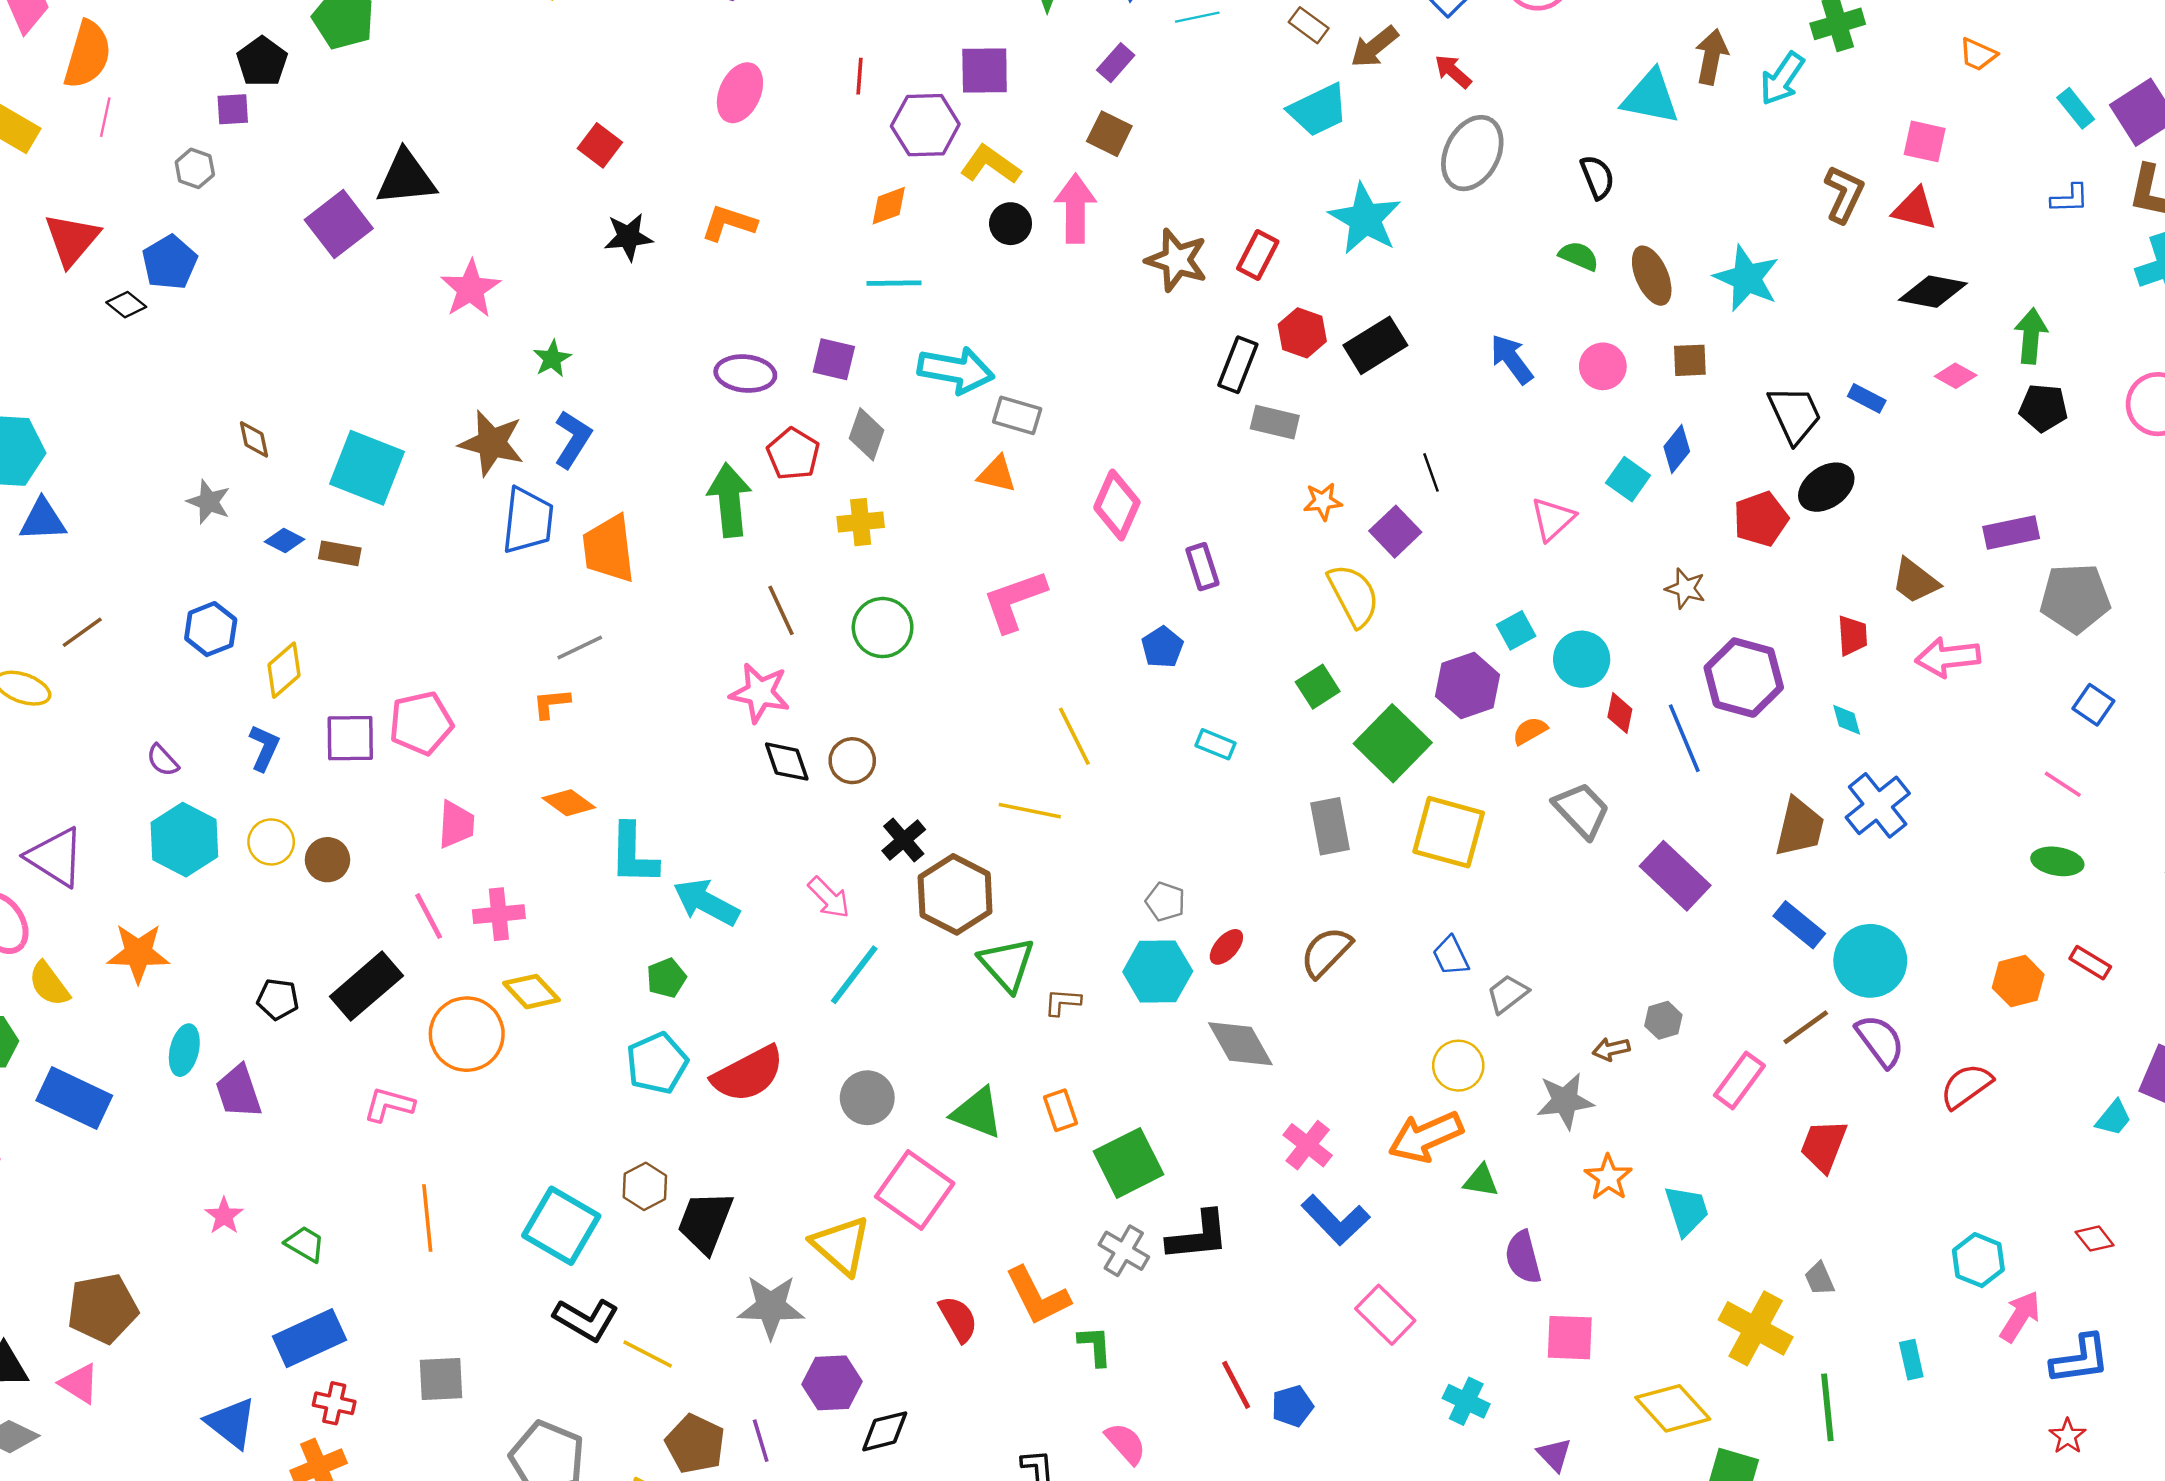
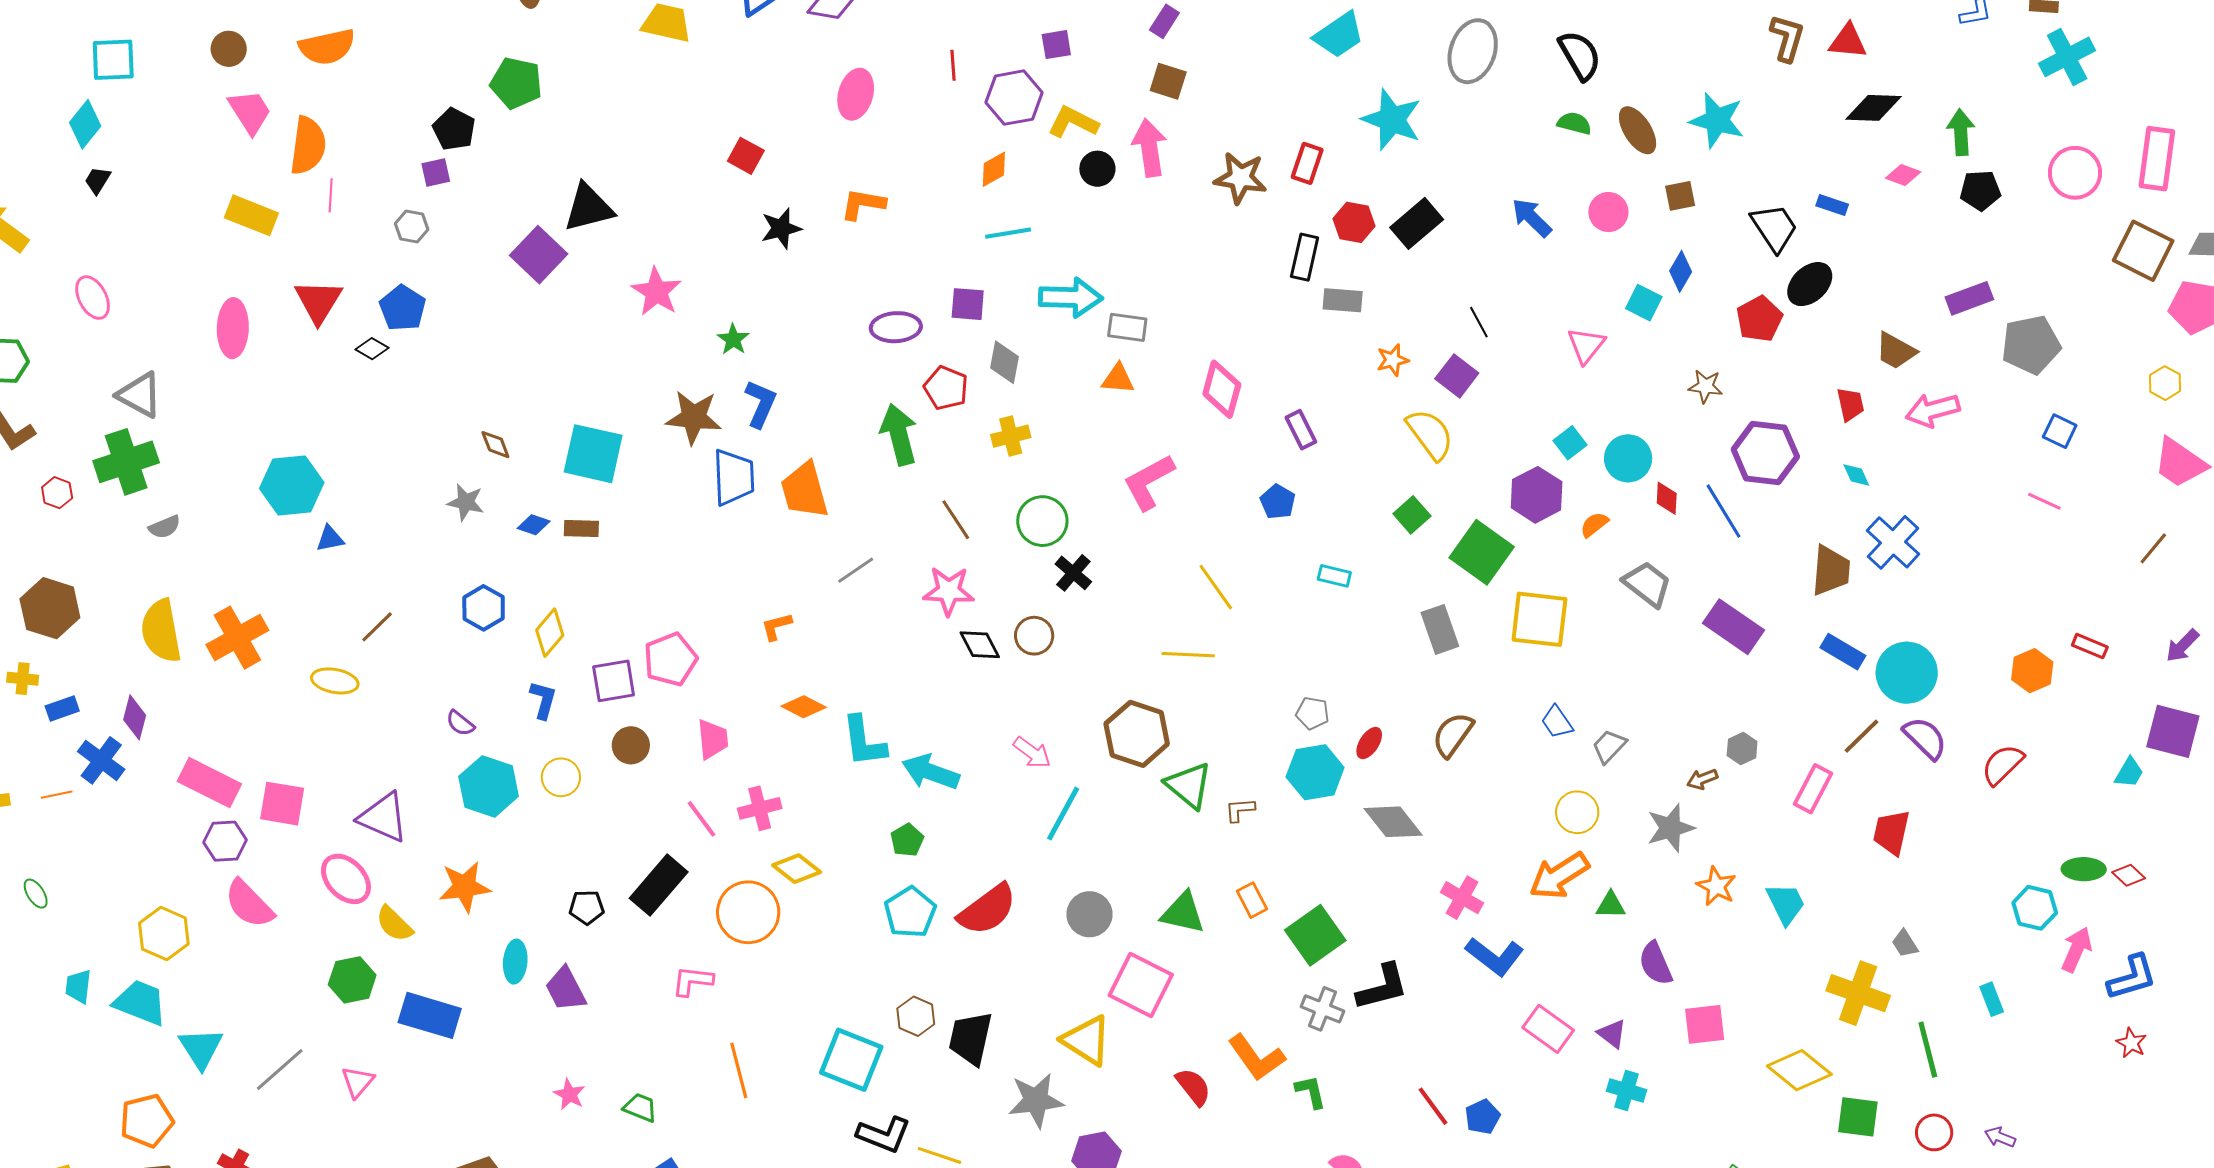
purple square: (985, 70) -> (1056, 45), size x0.7
black semicircle: (1597, 177) -> (1580, 55), size x1.4
blue triangle: (43, 520) -> (330, 539), size x0.7
gray line: (580, 647) -> (856, 570), moved
black cross: (904, 840) -> (1073, 573), moved
brown circle: (327, 860) -> (631, 745), moved
green ellipse: (2057, 861) -> (2084, 869), moved
purple triangle: (1554, 1455) -> (1612, 1034), moved

